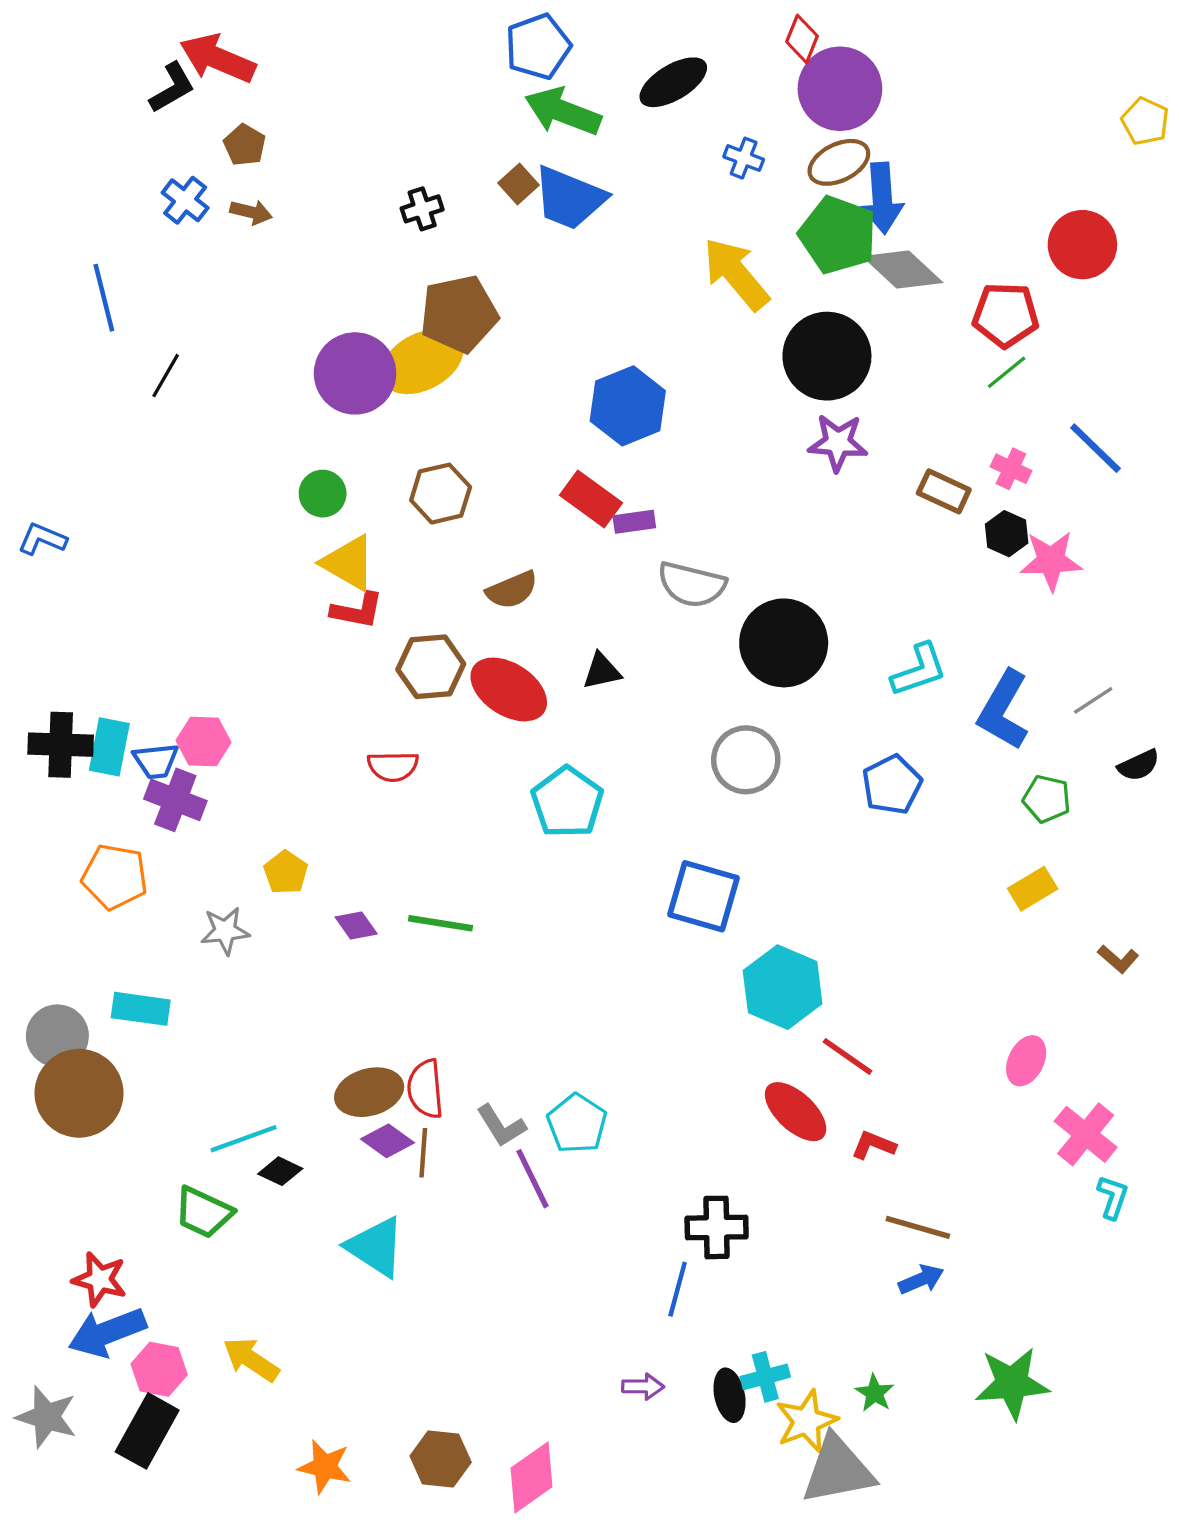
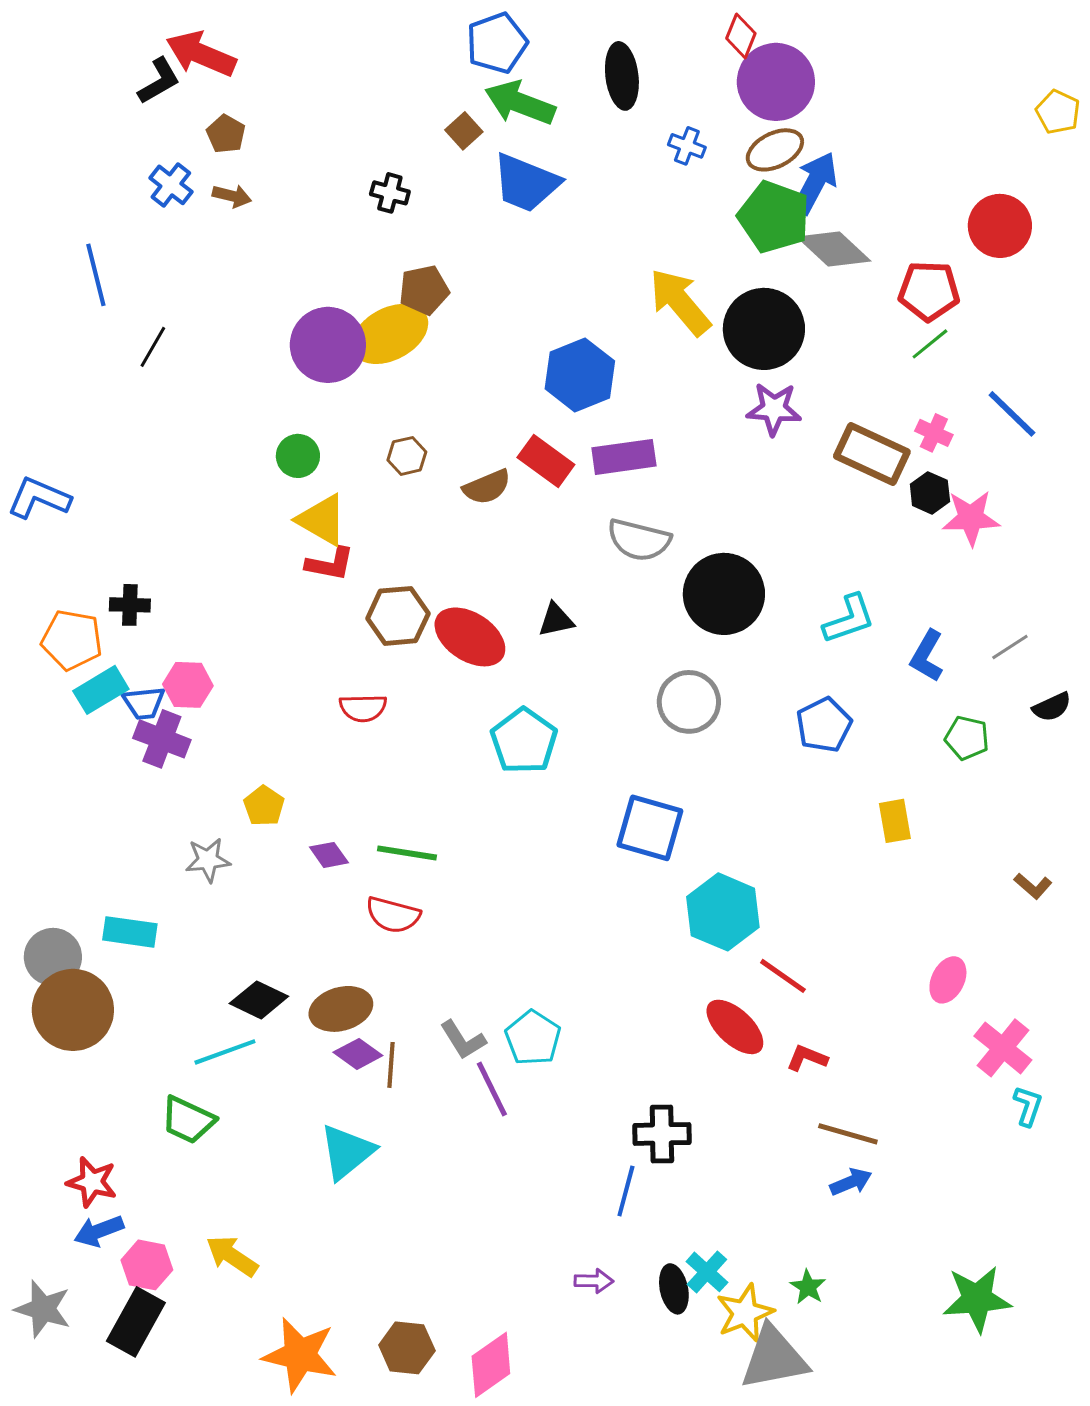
black ellipse: (673, 82) -> (622, 76), turned -66
brown square: (518, 184) -> (464, 131), moved
blue arrow: (882, 198) -> (815, 183), turned -148
black cross: (422, 209) -> (390, 193), turned 33
yellow arrow: (736, 274) -> (680, 302), moved
brown pentagon: (459, 314) -> (424, 290), size x0.7
brown rectangle: (944, 491) -> (872, 454), size x1.5
brown hexagon: (441, 494) -> (407, 456), size x0.7
purple rectangle: (634, 522) -> (624, 457), moved, size x1.6
blue L-shape: (42, 539) -> (39, 498), size x1.4
brown semicircle: (512, 590) -> (487, 487), moved
blue L-shape: (1003, 710) -> (927, 656), size x0.7
black cross: (61, 745) -> (130, 605), moved, size x0.7
cyan rectangle: (109, 747) -> (101, 690), turned 48
orange pentagon: (115, 877) -> (72, 640), moved
yellow rectangle: (1033, 889) -> (895, 821), moved, turned -69
red semicircle: (425, 1089) -> (393, 915), moved, turned -70
black diamond: (280, 1171) -> (259, 1000), moved, size x1.4
cyan triangle: (376, 1247) -> (347, 1152), turned 48
blue arrow: (107, 1332) -> (99, 1231), size x0.7
cyan cross: (765, 1377) -> (707, 1272), turned -33
green star: (1012, 1383) -> (977, 1299), moved
orange star: (325, 1467) -> (300, 1355), size x1.5

